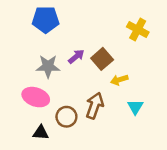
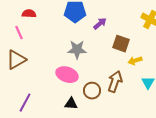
purple arrow: (76, 57) -> (100, 24), moved
brown square: (102, 59) -> (121, 44), turned -30

